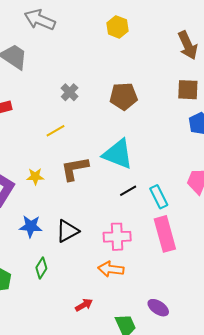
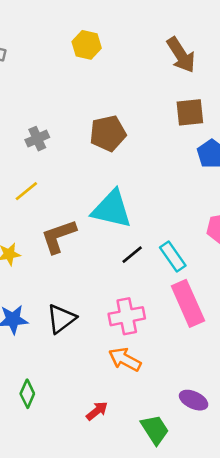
gray cross: (70, 92) -> (37, 139), turned 30
green diamond: (41, 268) -> (27, 394), moved
orange arrow: (111, 269) -> (125, 359), turned 30

